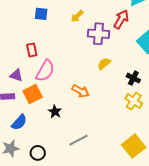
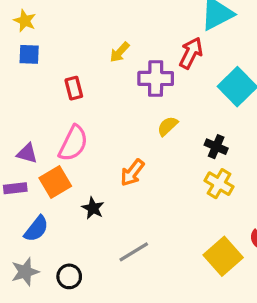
blue square: (41, 14) -> (29, 54), moved
red rectangle: (32, 50) -> (74, 88), moved
orange arrow: (81, 91) -> (132, 173), turned 102

